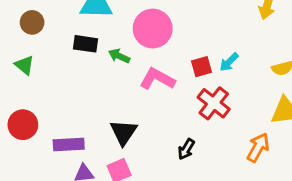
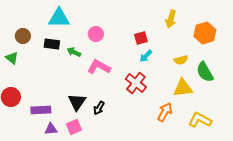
brown circle: (32, 22) -> (23, 36), moved
pink circle: (153, 29) -> (96, 34), size x0.6
red square: (202, 67) -> (141, 38), moved
black arrow: (186, 149) -> (99, 108), moved

